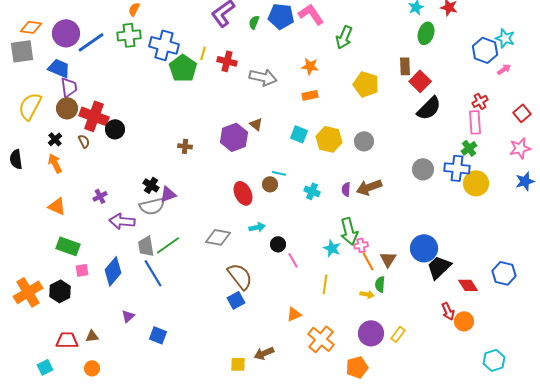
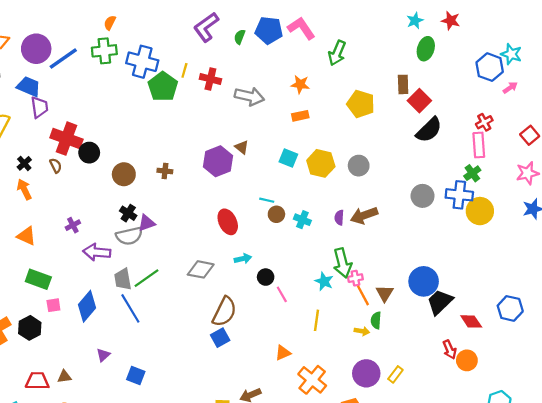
brown circle: (67, 108) -> (124, 174), moved
brown circle: (270, 184) -> (276, 214), moved
brown semicircle: (240, 276) -> (224, 312), turned 64

